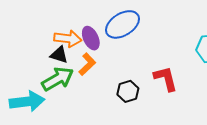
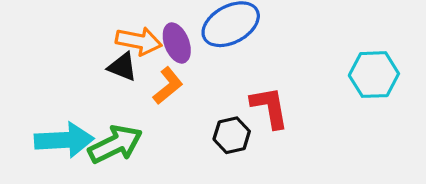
green arrow: (58, 79) -> (115, 144), moved
red L-shape: (166, 79) -> (270, 107), moved

